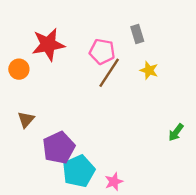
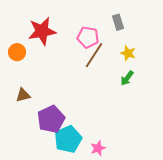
brown triangle: (26, 120) -> (23, 95), turned 35
green arrow: (176, 132) -> (127, 78), moved

